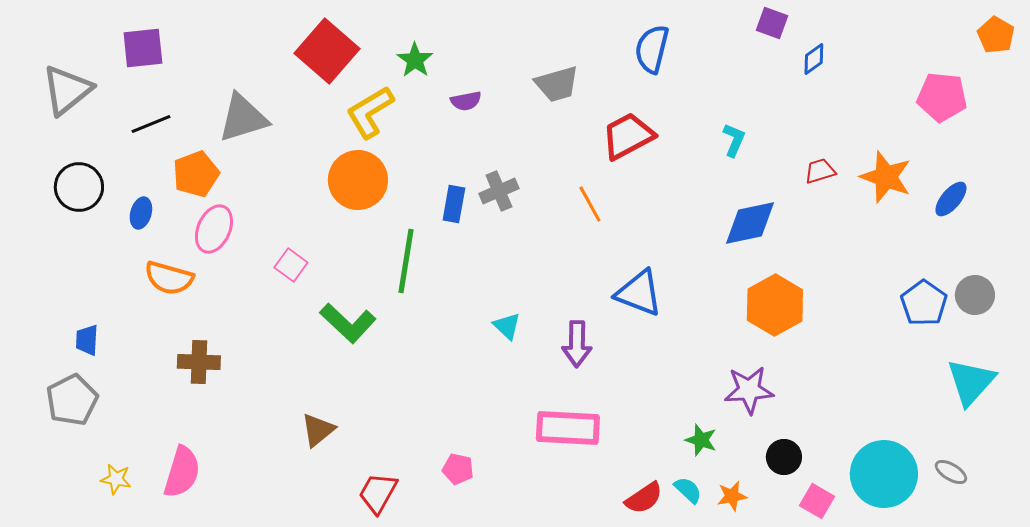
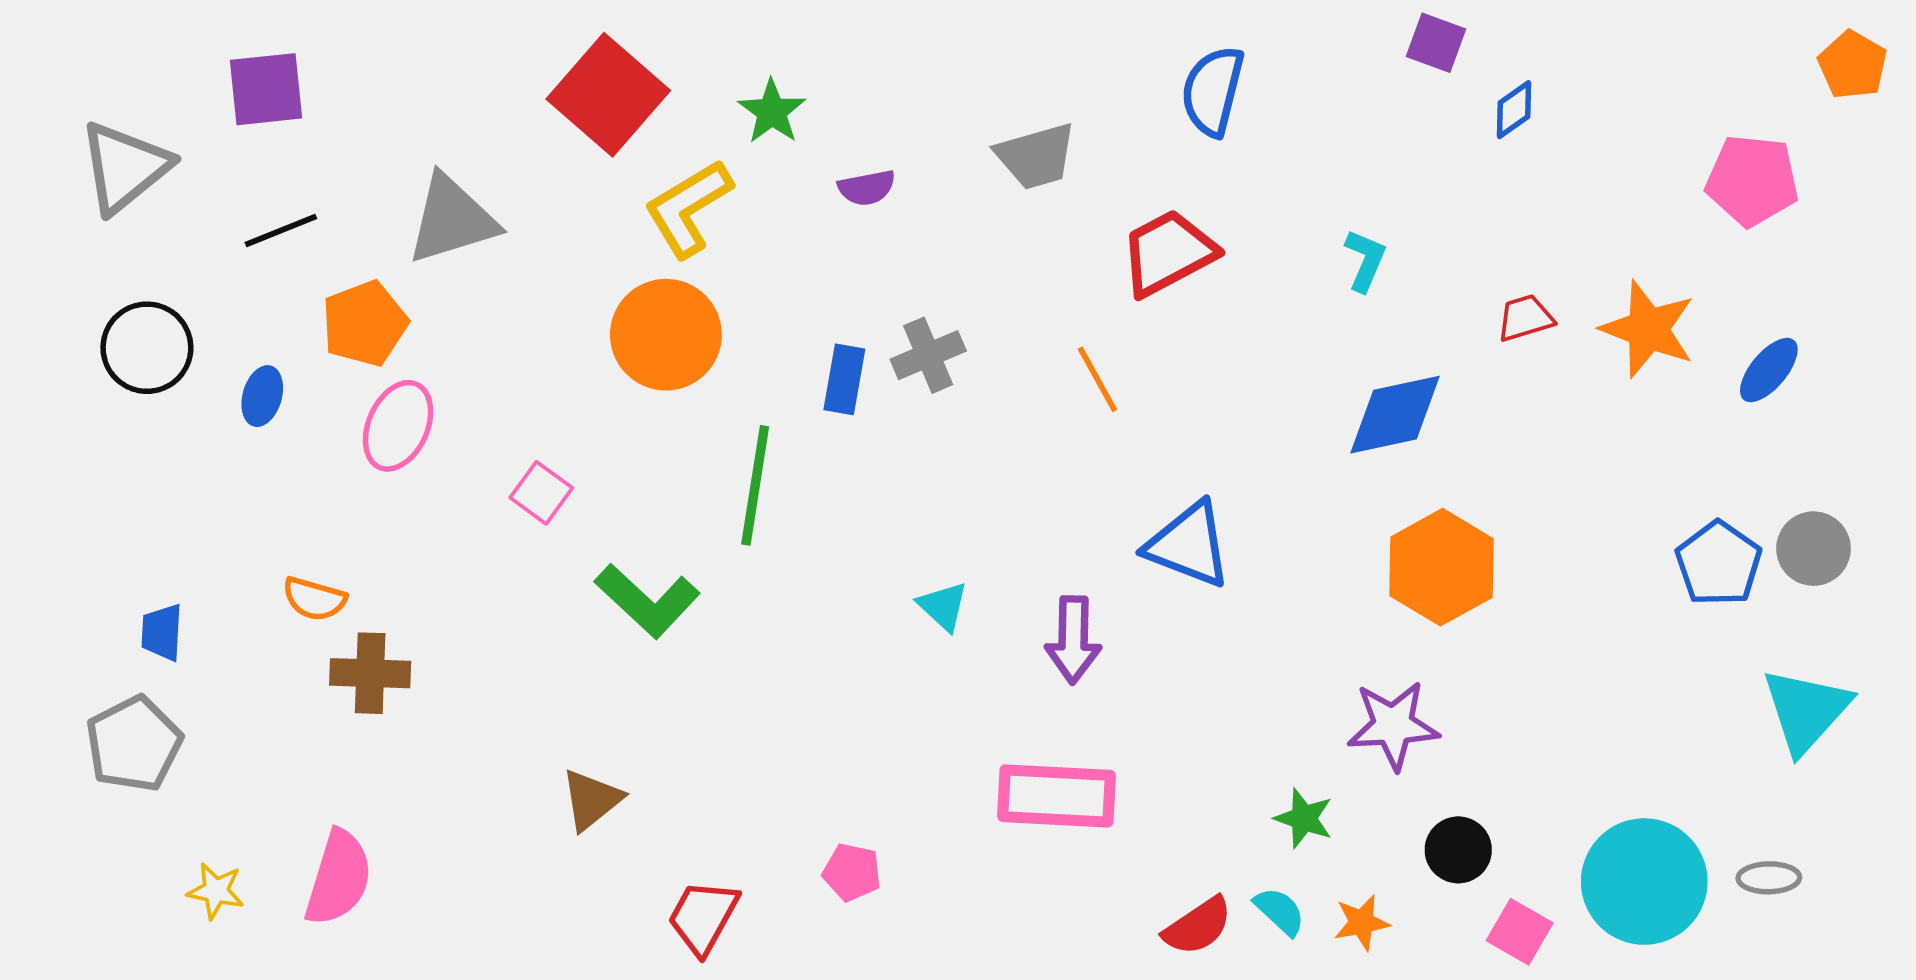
orange semicircle: (169, 278) -> (314, 599), moved, size x0.7
gray ellipse: (951, 472) -> (1769, 878), turned -32

